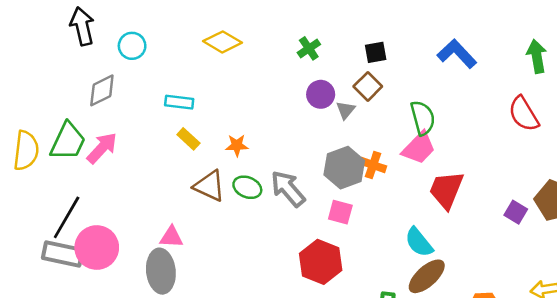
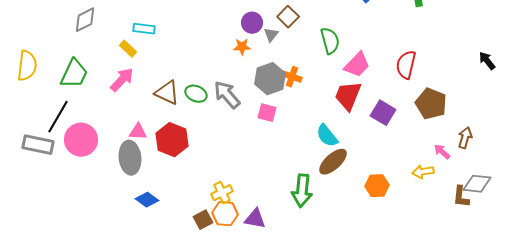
red semicircle: (524, 114) -> (406, 65), moved, turned 44
yellow rectangle: (188, 139) -> (128, 49), moved
green trapezoid: (68, 141) -> (74, 74), moved
orange star: (237, 145) -> (242, 47), moved
pink arrow: (102, 148) -> (122, 80), moved
pink trapezoid: (419, 148) -> (357, 65), moved
purple square: (516, 212) -> (383, 113), moved, size x1.4
gray rectangle: (63, 254) -> (38, 145), moved
red hexagon: (321, 262) -> (172, 140), moved

